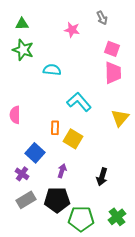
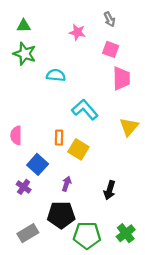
pink square: (112, 49) -> (111, 49), moved
pink semicircle: (15, 115) -> (16, 135), moved
gray rectangle: (26, 200) -> (28, 233), moved

